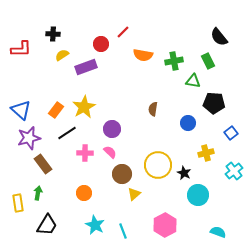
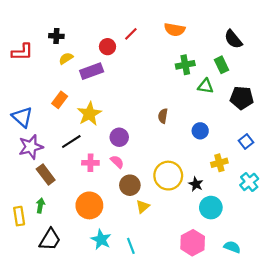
orange semicircle: (143, 55) -> (175, 30), moved
black pentagon: (214, 103) -> (242, 98), moved
orange rectangle: (56, 110) -> (60, 100), moved
orange circle: (84, 193) -> (89, 205), size x1.6
pink hexagon: (165, 225) -> (193, 243), moved

